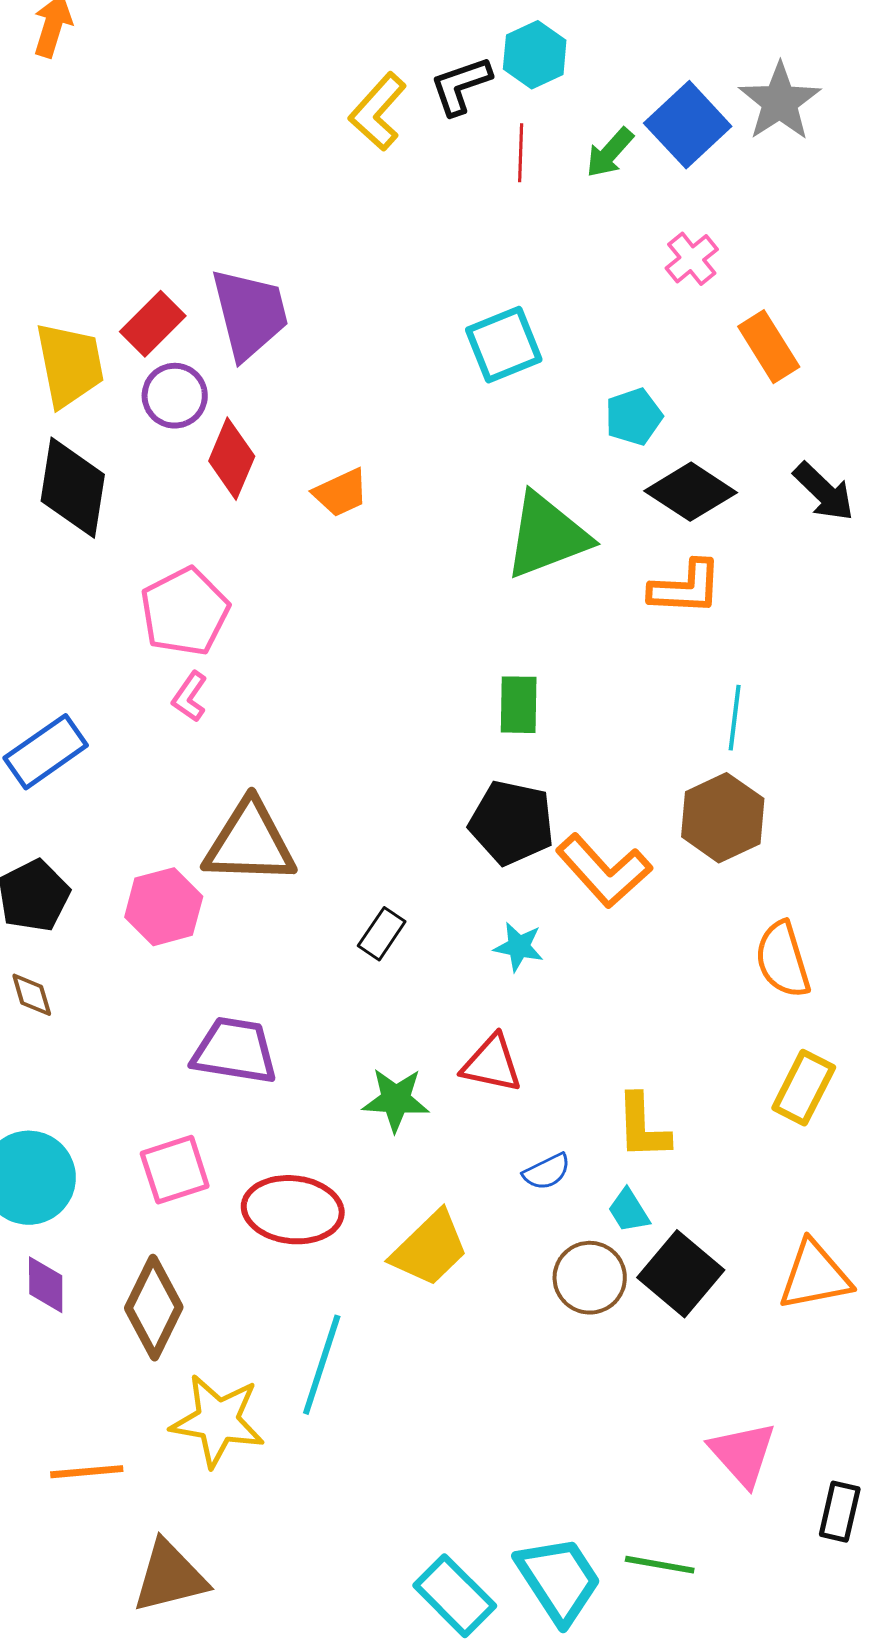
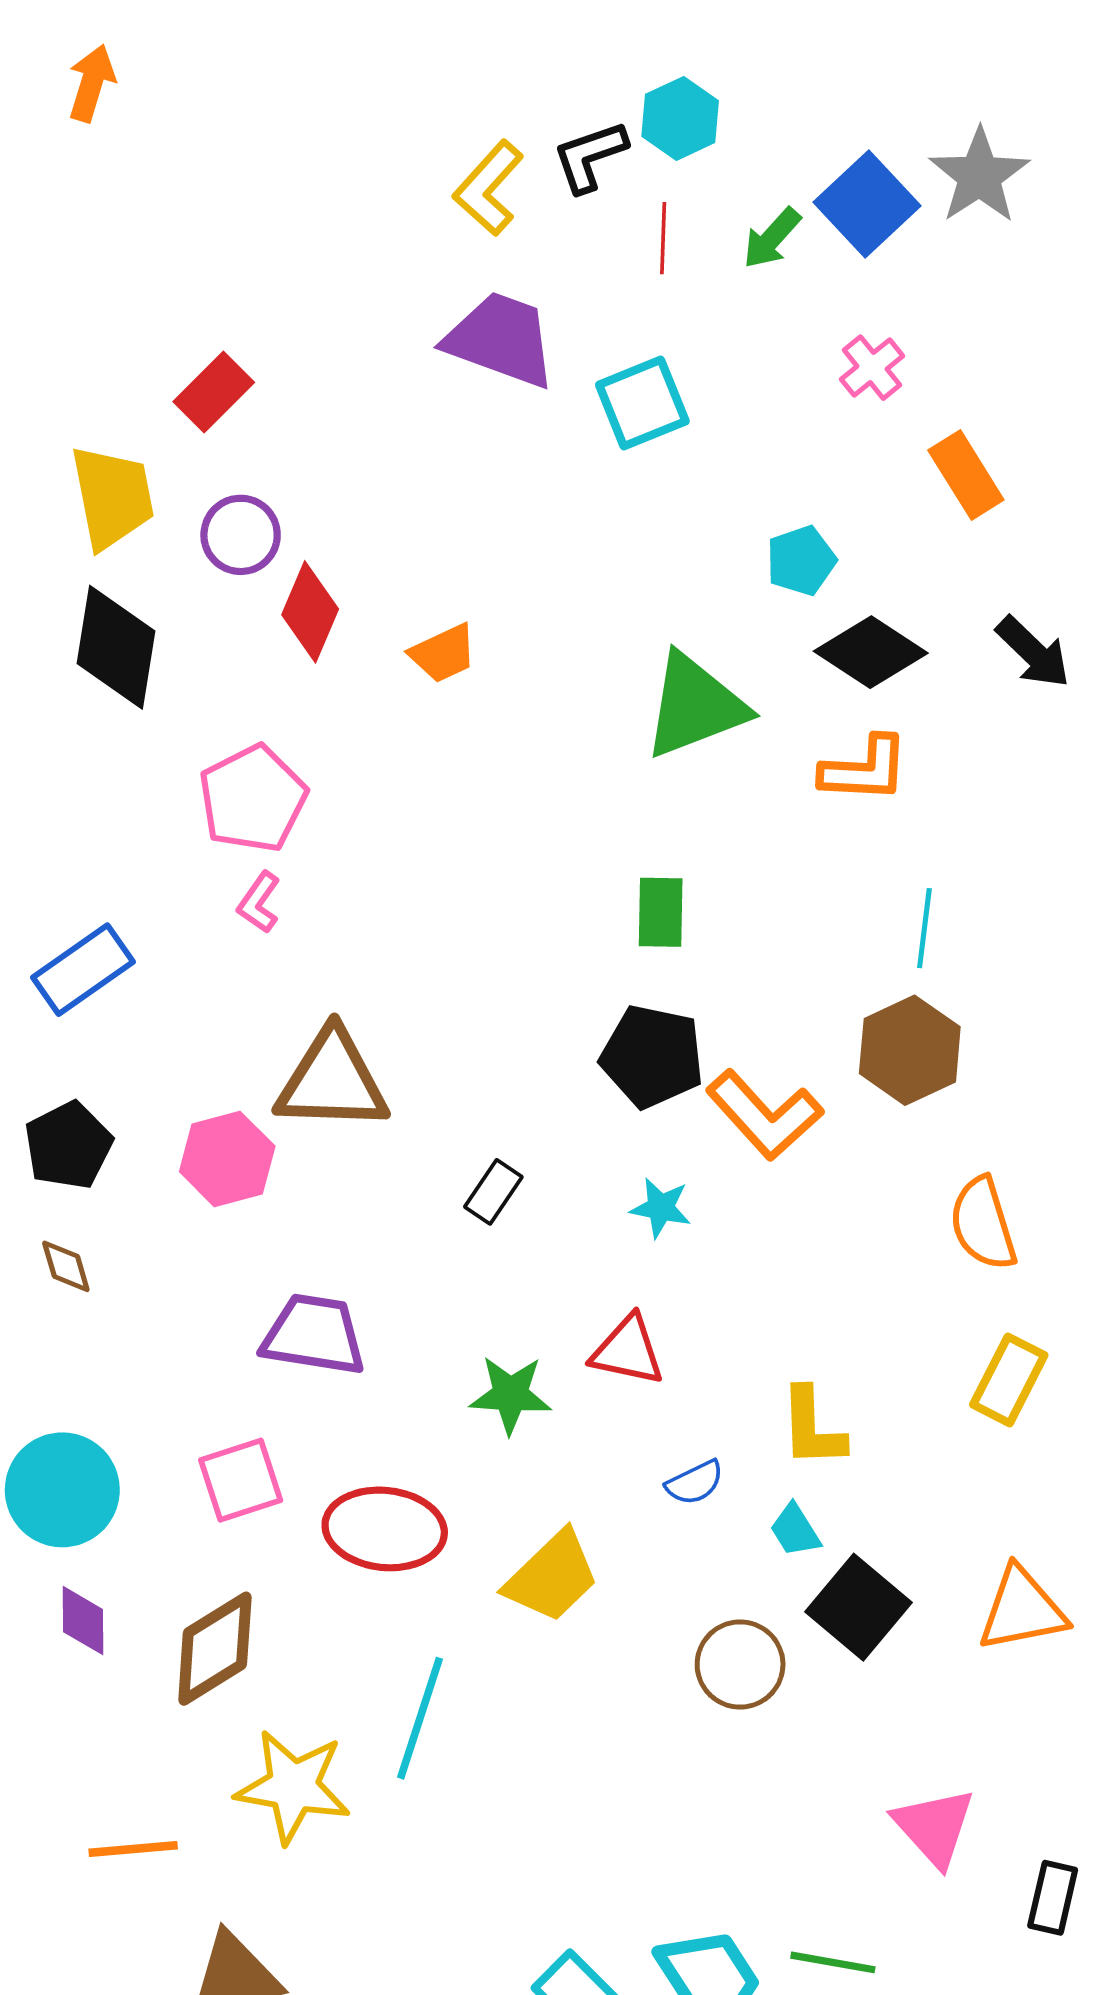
purple trapezoid: (250, 314) -> (501, 339), moved, turned -56
red rectangle: (153, 324) -> (214, 392), moved
cyan square: (504, 345) -> (642, 403), moved
brown circle: (590, 1278) -> (740, 1664), moved
brown diamond: (154, 1308) -> (215, 1649), turned 32

